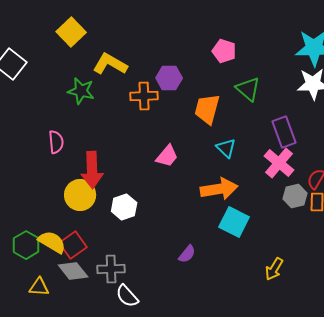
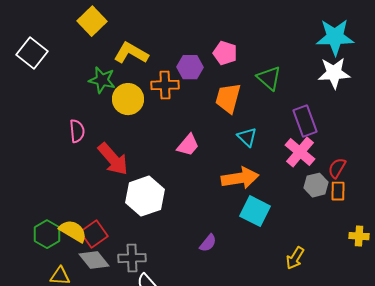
pink pentagon: (224, 51) -> (225, 53), moved
red arrow: (92, 170) -> (113, 159), turned -39
yellow circle: (80, 195) -> (128, 99), moved
white hexagon: (124, 207) -> (145, 196), size x1.5

